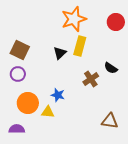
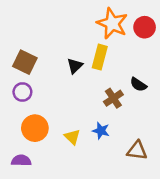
orange star: (74, 19) -> (112, 23), moved, turned -30
blue star: (58, 95) -> (101, 131), moved
yellow triangle: (48, 112) -> (72, 137), moved, turned 40

